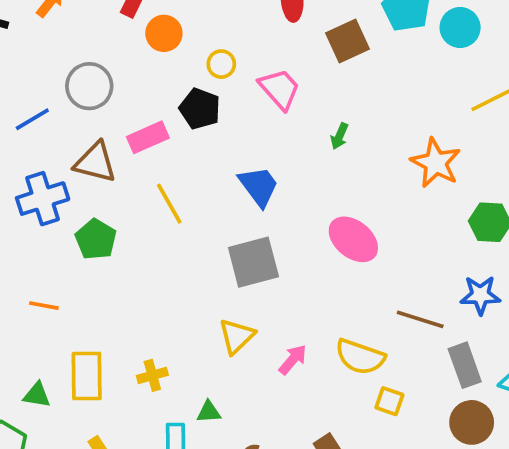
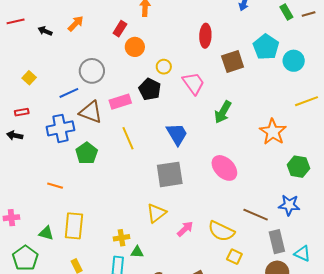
blue line: (32, 119) -> (69, 93), moved
green arrow: (339, 136) -> (223, 112), size x1.6
yellow cross: (152, 375) -> (121, 238), moved

